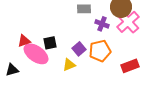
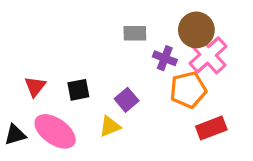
red triangle: (24, 41) -> (35, 86), turned -32
orange pentagon: (100, 51) -> (188, 90), moved
pink ellipse: (36, 54) -> (55, 131), moved

